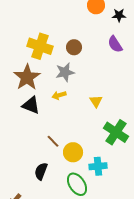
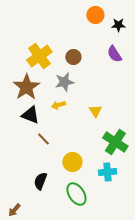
yellow cross: (40, 46) -> (39, 56), turned 35
brown line: (53, 141) -> (43, 139), moved
cyan cross: (98, 166) -> (107, 172), moved

